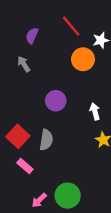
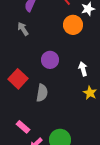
red square: (18, 136) -> (18, 79), moved
pink rectangle: (25, 166) -> (23, 127), moved

